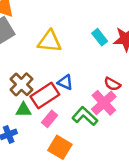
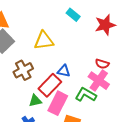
cyan rectangle: (100, 37) -> (73, 15), moved
brown cross: (21, 84) -> (23, 70), moved, turned 30
pink rectangle: (50, 119) -> (58, 103), size x1.6

